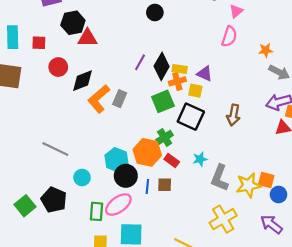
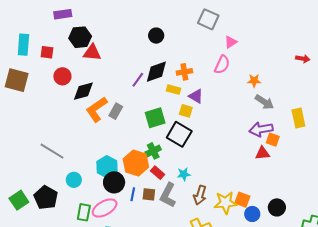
black diamond: (162, 66) -> (156, 72), moved, turned 35
orange cross: (177, 81) -> (184, 72), moved
brown arrow: (233, 115) -> (200, 195), moved
gray L-shape: (220, 178) -> (168, 195), moved

